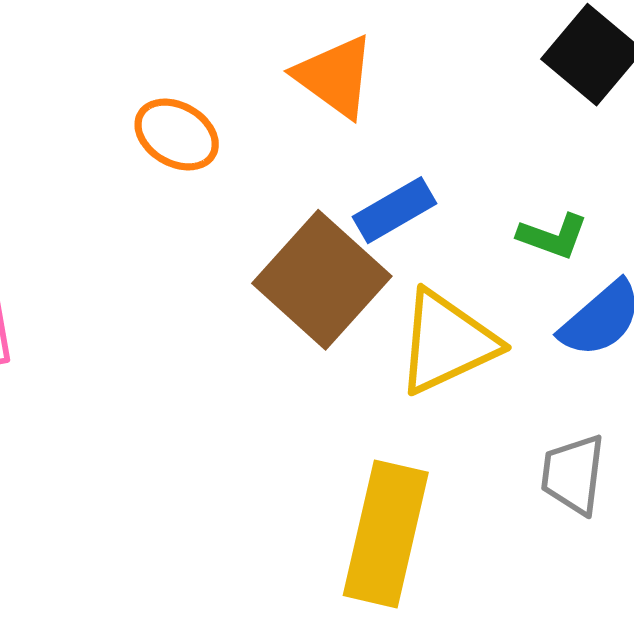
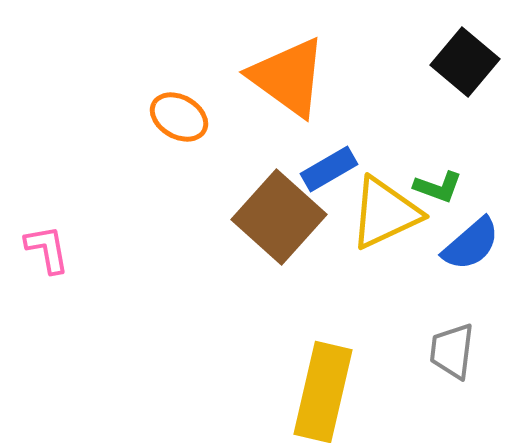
orange triangle: (335, 76) -> (288, 77), size x1.4
yellow triangle: (447, 342) -> (385, 213), moved

